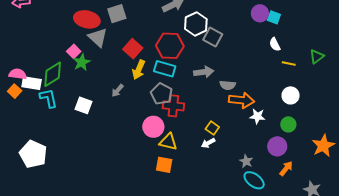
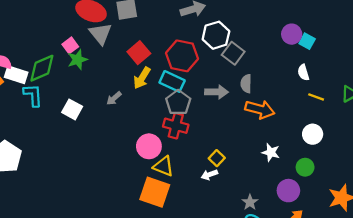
gray semicircle: (228, 85) -> (246, 84), moved, turned 77
gray pentagon: (162, 94) -> (178, 102), moved
orange arrow: (241, 100) -> (260, 109), moved
orange square: (164, 165) -> (155, 192), size x1.5

